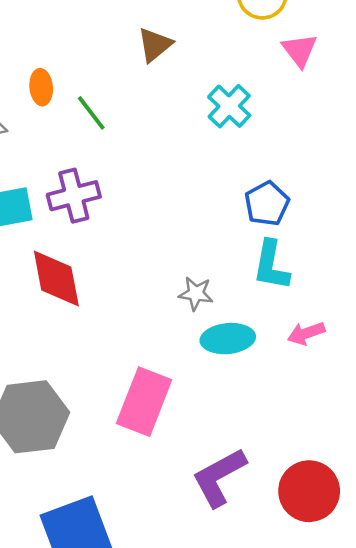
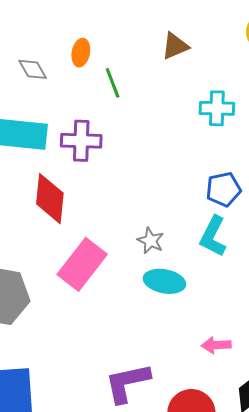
cyan cross: (229, 106) -> (217, 108), turned 32
pink arrow: (306, 333) -> (216, 345), moved
pink rectangle: (144, 402) -> (82, 264), moved

